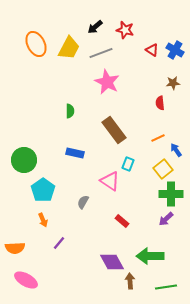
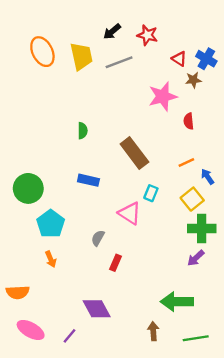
yellow trapezoid: (69, 48) -> (81, 56), turned -40
pink star: (107, 82) -> (163, 96), moved, turned 30
brown star: (173, 83) -> (193, 80), moved
red rectangle: (122, 221) -> (116, 263), moved, turned 72
purple line: (59, 243) -> (70, 336), moved
purple diamond: (112, 262) -> (97, 309), moved

